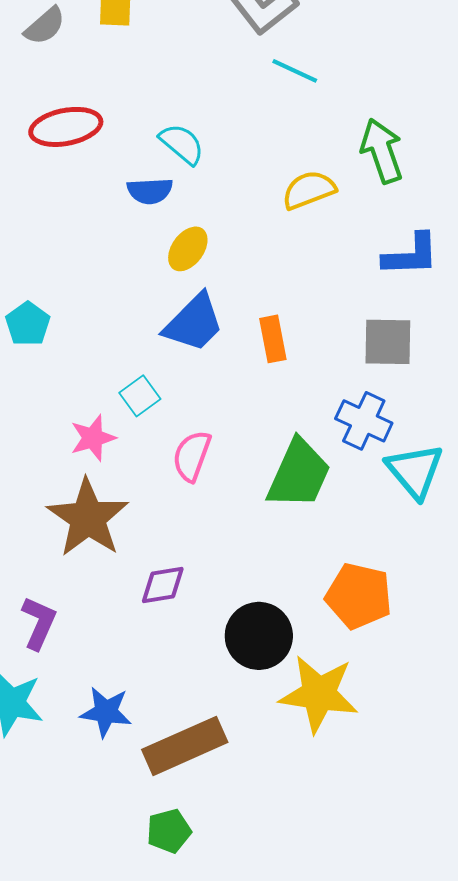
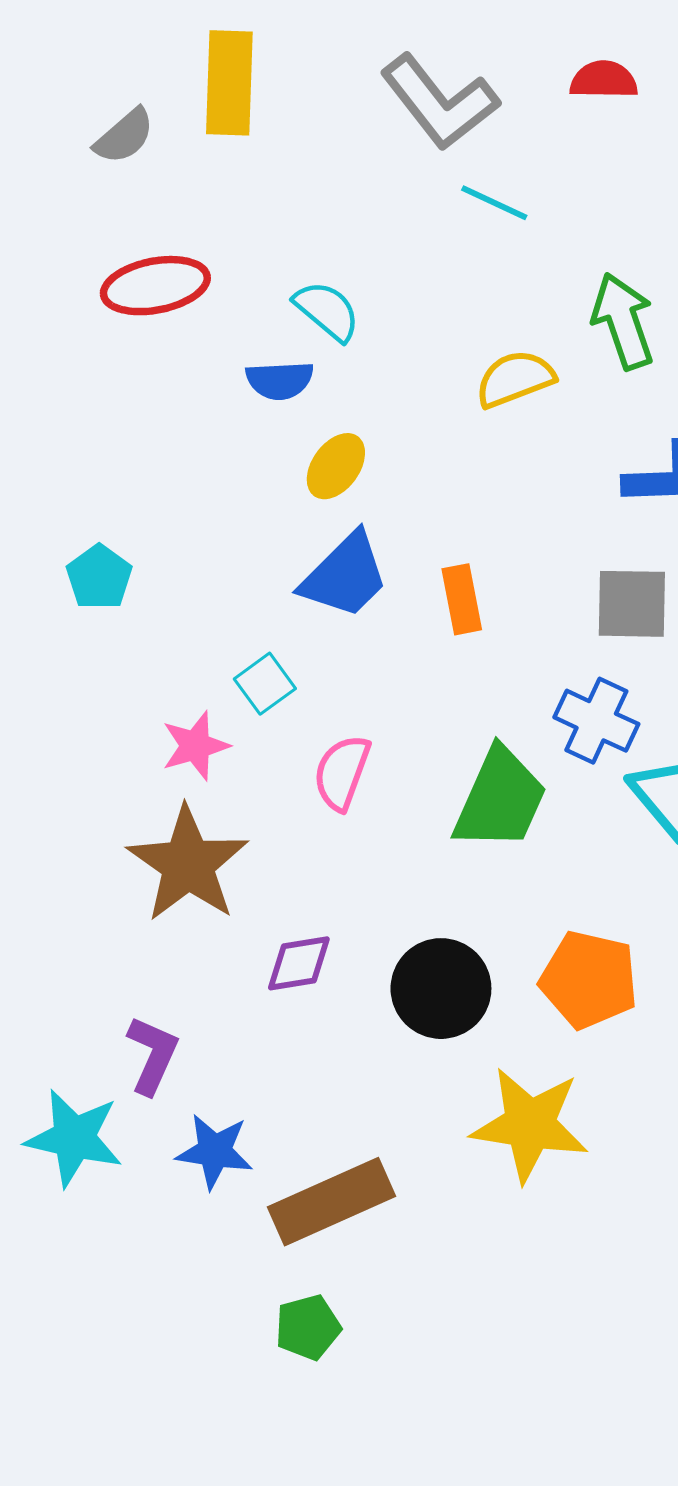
purple L-shape: (39, 623) -> (152, 1055), moved
black circle: (259, 636) -> (441, 989), moved

